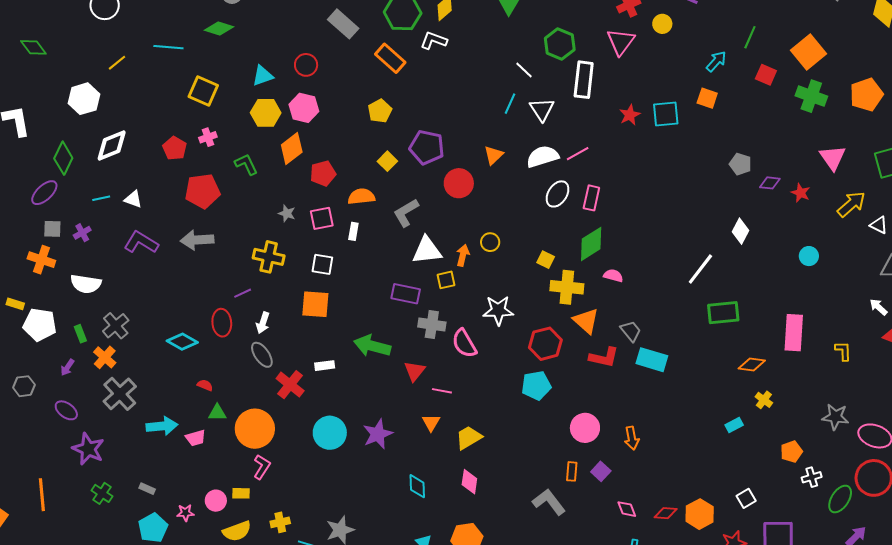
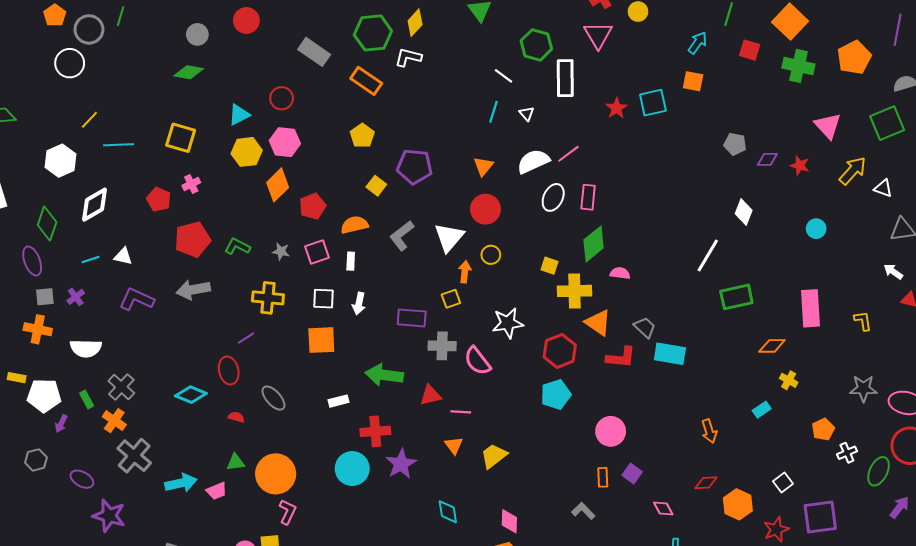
cyan line: (168, 47) -> (119, 145), moved
white triangle: (542, 110) -> (527, 114), size x0.6
green L-shape: (246, 164) -> (237, 246), moved, turned -30
red circle: (459, 183) -> (485, 209), moved
purple ellipse: (44, 193) -> (32, 261), turned -60
white triangle: (427, 250) -> (449, 237), moved, turned -36
white arrow: (263, 323) -> (359, 304), moved
purple arrow: (67, 367) -> (61, 424), moved
red triangle: (415, 371) -> (430, 395), turned 45
red semicircle: (205, 385) -> (236, 417), moved
red cross: (290, 385) -> (375, 431), moved, turned -36
orange arrow: (632, 438) -> (709, 431), moved
pink diamond: (469, 482) -> (509, 521), moved
gray L-shape: (549, 502) -> (583, 511), size x0.7
red diamond: (666, 513) -> (706, 483), moved

